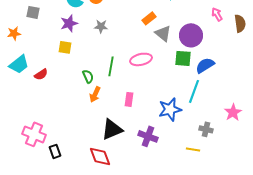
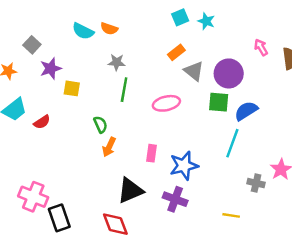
gray square: (33, 12) -> (32, 45), turned 32
purple star: (69, 23) -> (51, 68), moved
green line: (111, 66) -> (124, 90), moved
blue star: (170, 109) -> (184, 166), moved
gray cross: (206, 129) -> (256, 183), moved
black rectangle: (55, 151) -> (59, 218), size x1.5

